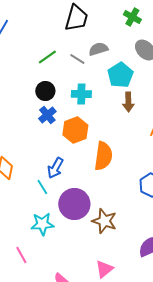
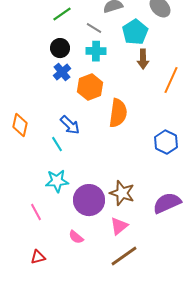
gray line: (77, 59) -> (94, 28), moved
blue arrow: (55, 168) -> (70, 125), turned -75
purple circle: (74, 204) -> (89, 200), moved
brown star: (104, 221) -> (122, 193), moved

